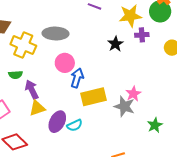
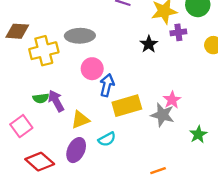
yellow cross: (23, 45) -> (44, 51), turned -35
green semicircle: (16, 75) -> (41, 98), moved
yellow triangle: (37, 108) -> (80, 120), moved
purple ellipse: (57, 122) -> (76, 150), moved

